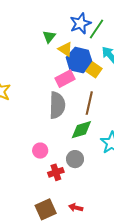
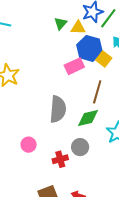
yellow triangle: (65, 49) -> (78, 28), moved, turned -35
gray semicircle: (57, 105) -> (58, 109), moved
pink circle: (40, 151) -> (29, 145), moved

